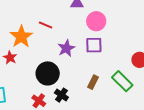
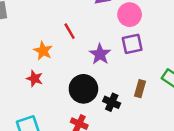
red line: (46, 25) -> (70, 31), turned 48
orange star: (21, 37) -> (43, 51), size x0.7
black cross: (61, 95) -> (112, 102), moved

